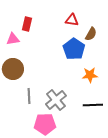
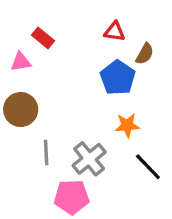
red rectangle: (27, 24) -> (43, 38), turned -64
orange star: (90, 75) -> (127, 125), moved
black line: (93, 105) -> (148, 167), turned 48

